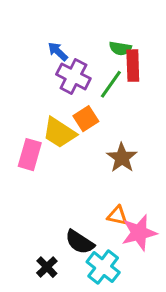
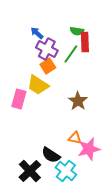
orange square: (86, 119) -> (48, 66), moved
black cross: (47, 267) -> (30, 171), size x1.6

